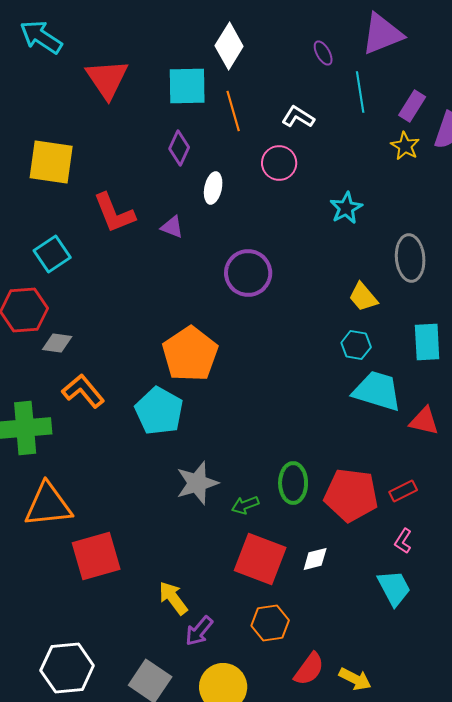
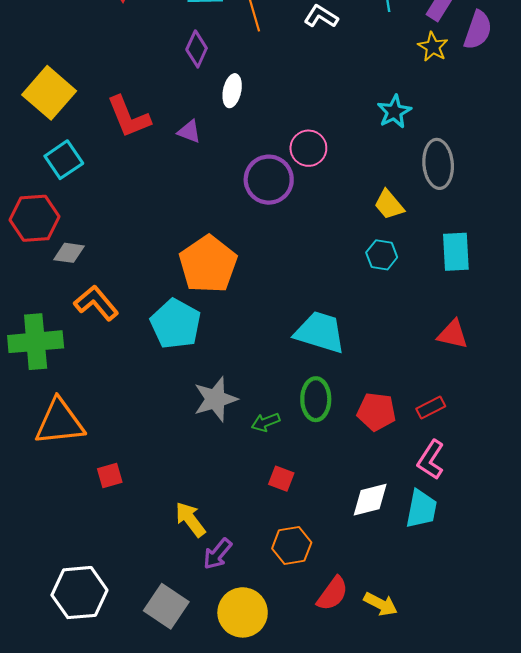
yellow square: (51, 162) -> (49, 93), moved, turned 33
pink circle: (279, 163) -> (308, 148), moved
cyan star: (346, 208) -> (394, 112), moved
cyan trapezoid: (377, 391) -> (320, 332), moved
red pentagon: (351, 495) -> (376, 412), size x0.7
pink L-shape: (403, 541) -> (431, 460), size x1.5
red square: (96, 556) -> (110, 475), size x0.5
red square: (260, 559) -> (281, 479), size x0.5
white diamond: (315, 559) -> (370, 500), moved, size x1.4
cyan trapezoid: (394, 588) -> (421, 509), turned 39

